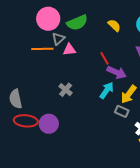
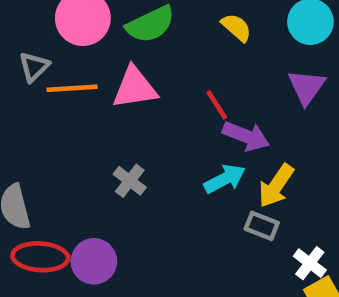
gray triangle: (58, 39) -> (34, 67), moved
pink triangle: (69, 50) -> (135, 88), size x1.5
cyan arrow: (107, 90) -> (225, 179), turned 30

